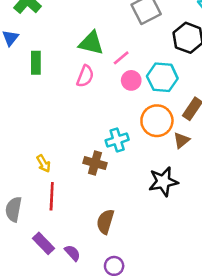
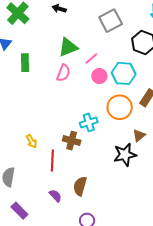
green triangle: (91, 43) -> (68, 47), turned -35
brown triangle: (181, 140) -> (139, 135), moved
red line: (52, 196) -> (52, 160), moved
purple rectangle: (43, 243) -> (19, 211), moved
purple semicircle: (72, 253) -> (55, 196), moved

